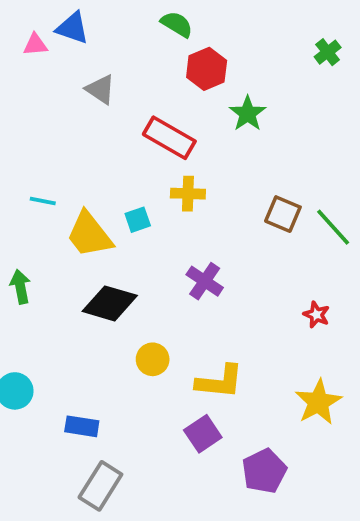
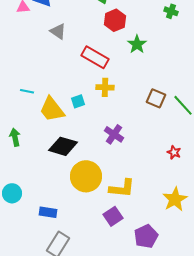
green cross: (328, 52) -> (171, 11), moved, turned -32
yellow circle: (153, 359) -> (86, 176), size x1.8

